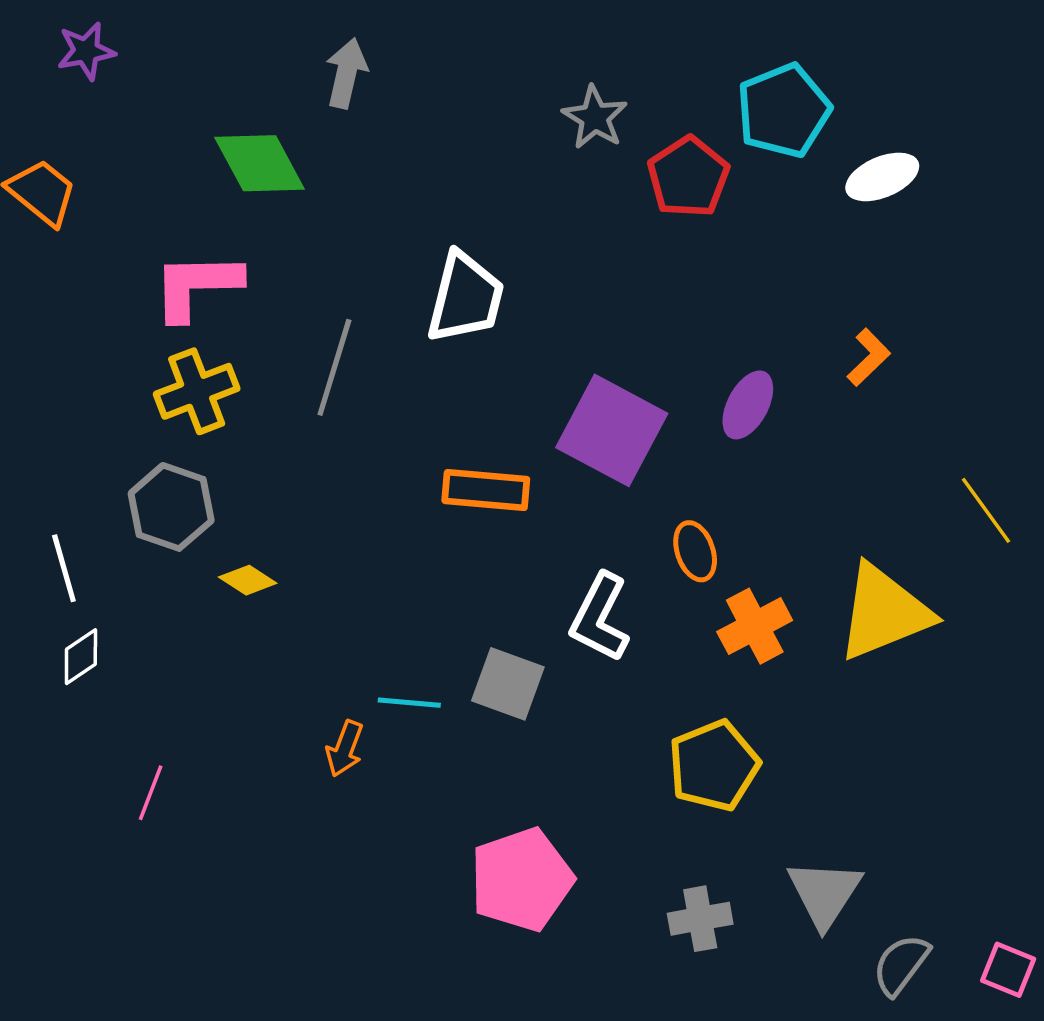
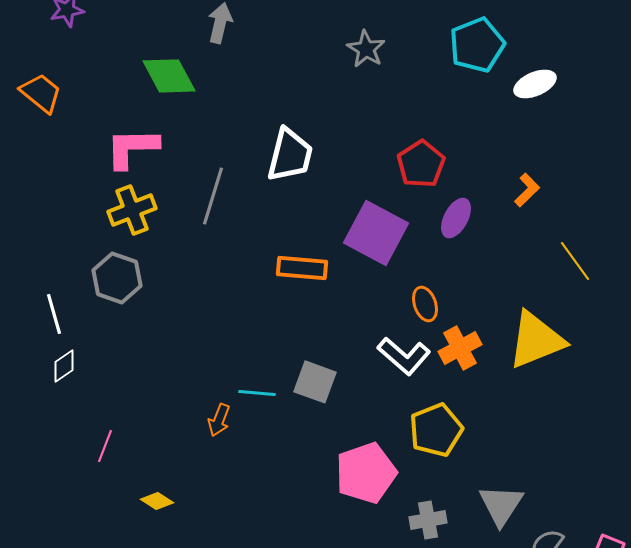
red pentagon: (688, 177) -> (421, 164), moved
yellow line: (986, 510) -> (575, 261), moved
yellow diamond: (248, 580) -> (157, 501), moved
white L-shape: (600, 618) -> (404, 356), moved, turned -76
pink pentagon: (522, 880) -> (366, 473), moved

